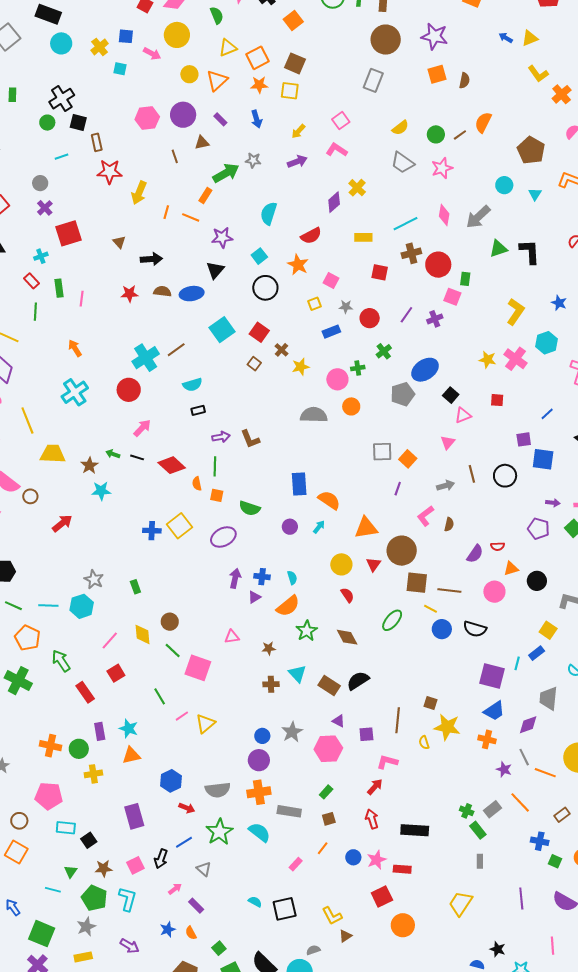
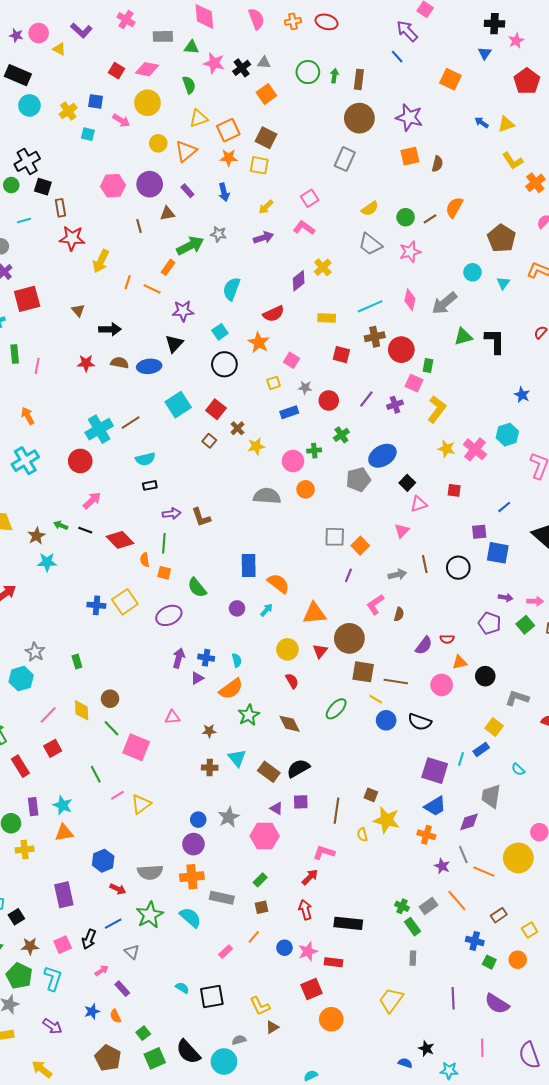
yellow L-shape: (515, 312) -> (437, 409), moved
green semicircle: (250, 508) -> (197, 588), turned 30
purple square: (366, 734) -> (301, 802), moved

